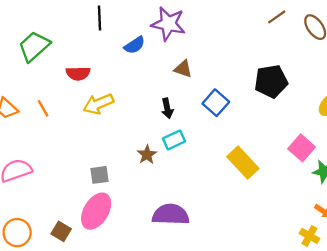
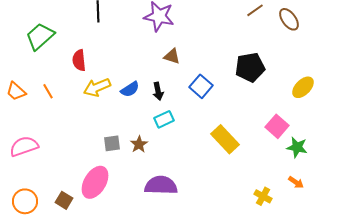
blue semicircle: (135, 45) -> (130, 89), moved
red semicircle: (78, 73) -> (79, 60), turned 85
brown star: (147, 155) -> (139, 144), moved
gray square: (100, 175) -> (112, 143), moved
yellow cross: (309, 236) -> (263, 196), moved

